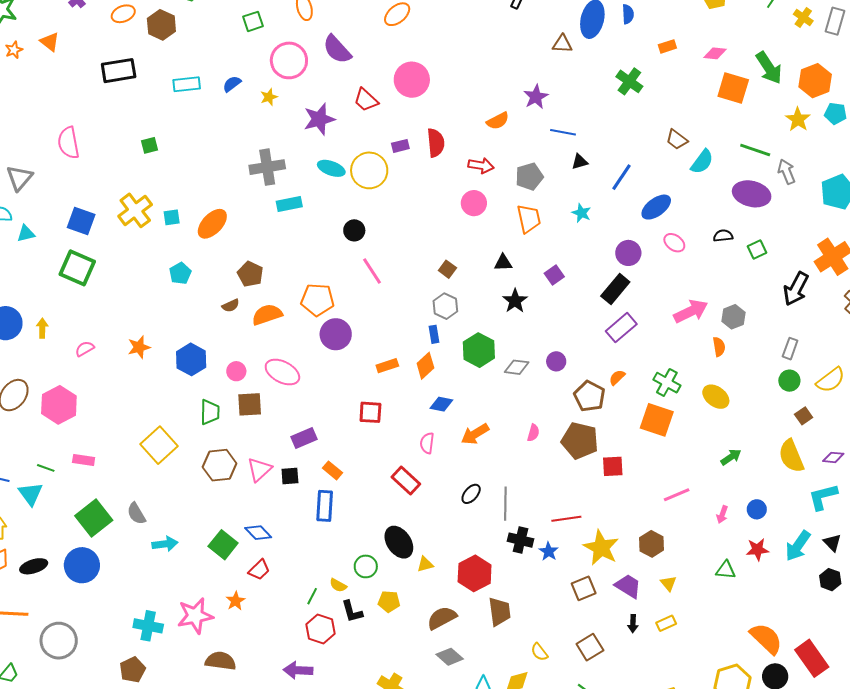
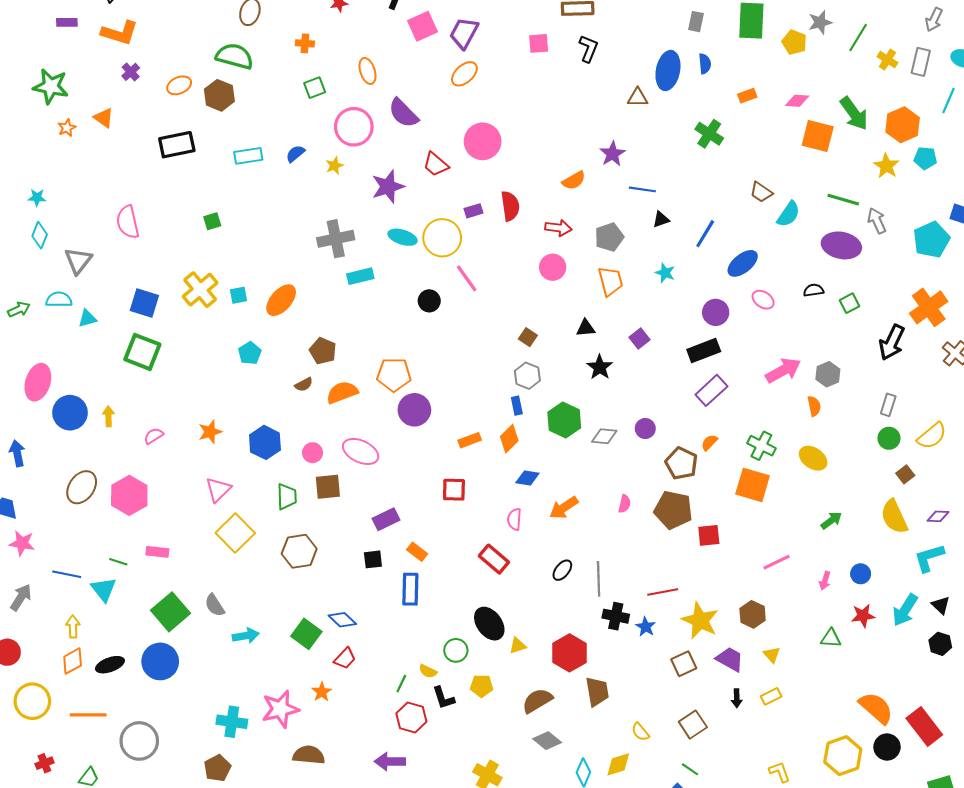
pink line: (372, 271) -> (467, 278), moved
black rectangle: (615, 289) -> (704, 351), turned 32
pink triangle: (259, 469) -> (218, 490), moved

